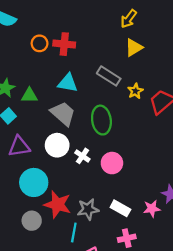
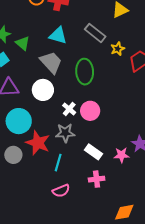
green triangle: (29, 95) -> (23, 43), turned 35
white cross: (82, 156) -> (69, 109), moved
gray star: (88, 209) -> (65, 133), moved
cyan line: (74, 233) -> (58, 163), moved

